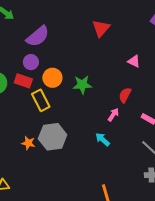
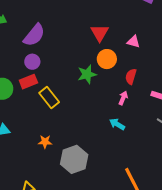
red triangle: (101, 28) -> (100, 33), moved
orange circle: (52, 78) -> (107, 59), moved
red rectangle: (23, 81) -> (28, 82), turned -30
gray hexagon: (53, 137) -> (74, 159), moved

